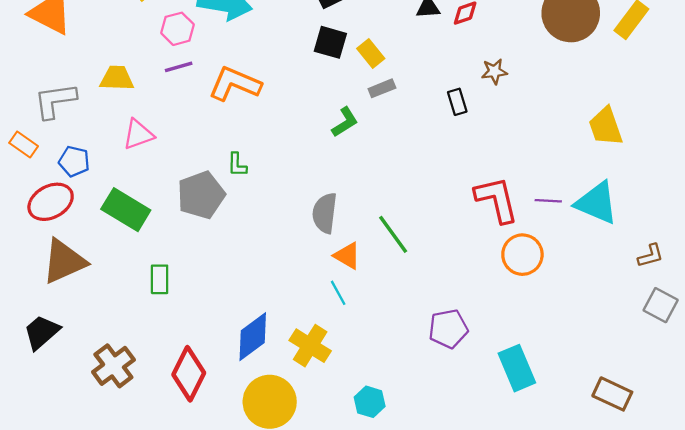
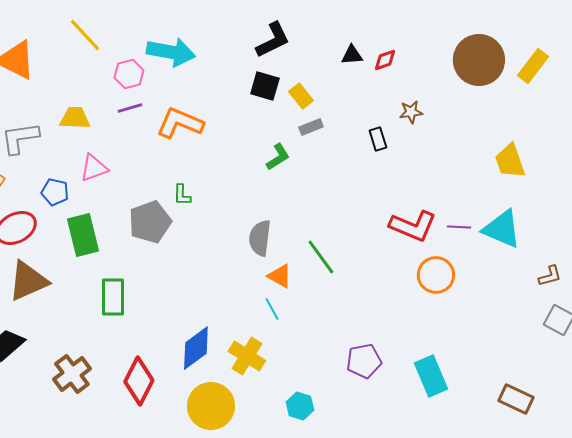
blue pentagon: (74, 161) -> (55, 192), moved
red L-shape: (497, 200) -> (413, 226), turned 126
green rectangle: (126, 210) -> (83, 235), turned 45
green rectangle: (160, 279) -> (113, 297), size x1.4
purple pentagon: (448, 329) -> (364, 361), moved

